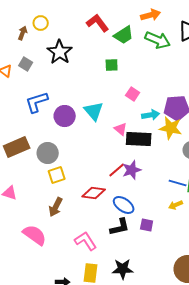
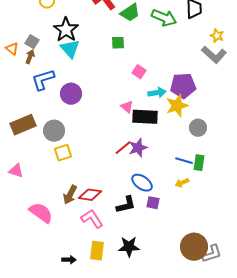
brown arrow: (23, 33) -> (30, 57), moved
cyan triangle: (94, 111) -> (70, 49), moved
yellow star: (171, 128) -> (177, 106), turned -30
red diamond: (94, 193) -> (90, 195), moved
blue ellipse: (124, 205) -> (142, 183), moved
brown arrow: (56, 207) -> (70, 195), moved

